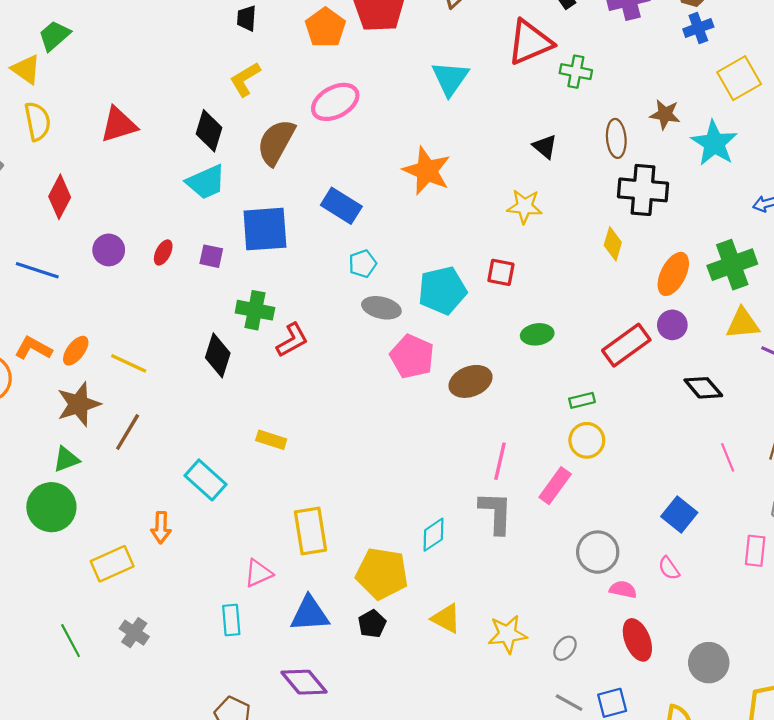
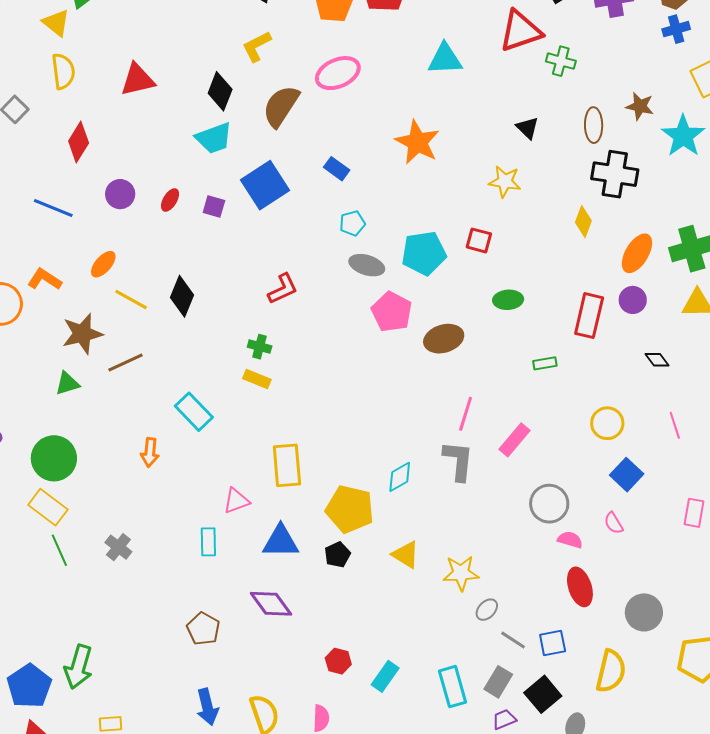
cyan triangle: (450, 78) -> (445, 59), turned 48
blue rectangle: (341, 206) -> (337, 169), size x0.7
blue square: (265, 229) -> (265, 185), turned -33
green cross: (255, 310) -> (260, 347), moved, size x0.7
red rectangle: (626, 345) -> (589, 316), turned -45
orange ellipse: (76, 351) -> (103, 264), moved
black diamond: (218, 355) -> (182, 296), moved
black diamond: (703, 388) -> (657, 360), size x0.7
brown line: (128, 432) -> (125, 362), turned 30
yellow circle: (587, 440) -> (607, 423), moved
green circle: (51, 507) -> (54, 458), moved
yellow rectangle: (112, 564) -> (48, 507), moved, turned 57
gray ellipse: (565, 648) -> (487, 610), moved

